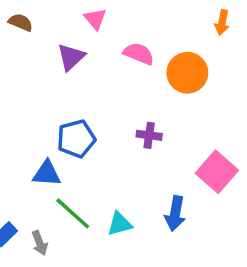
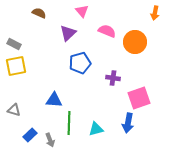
blue pentagon: (76, 139) -> (80, 63), moved
pink square: (217, 172) -> (139, 98), moved, turned 30
green line: (73, 213) -> (69, 123), turned 50

